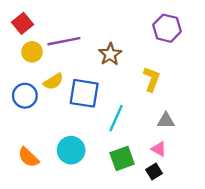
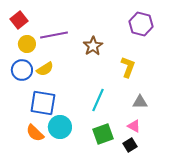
blue square: (84, 93) -> (43, 103), moved
blue circle: (25, 96) -> (22, 70), moved
orange semicircle: (28, 157) -> (35, 133), moved

